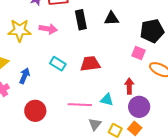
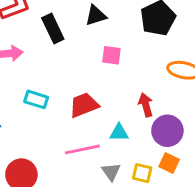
pink square: (138, 53) -> (111, 55), moved
red trapezoid: (90, 64) -> (84, 105), moved

